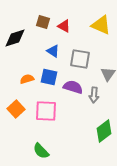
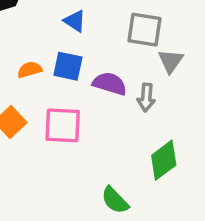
gray square: (80, 59) -> (144, 30), moved
green semicircle: (41, 151) -> (115, 200), moved

